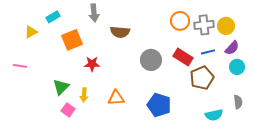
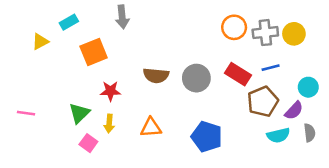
brown semicircle: (120, 32) -> (156, 75), moved
purple semicircle: (232, 48) -> (294, 111), moved
red star: (92, 64) -> (111, 91), moved
pink line: (20, 66) -> (26, 113), moved
cyan semicircle: (214, 115) -> (278, 135), moved

